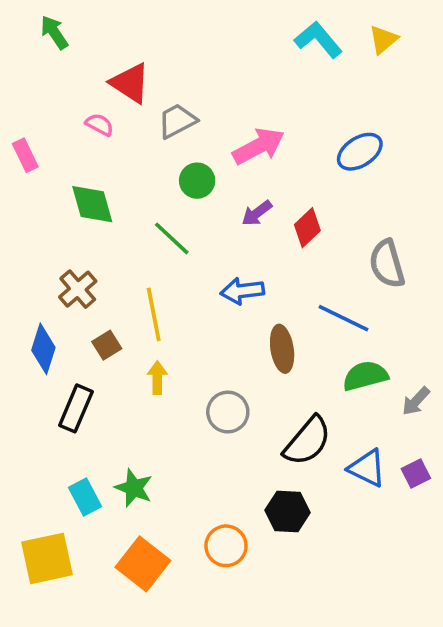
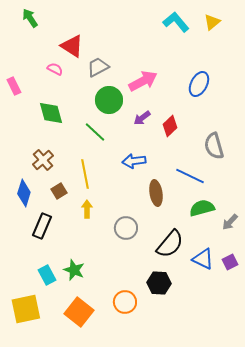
blue ellipse: (360, 152) -> (199, 84), turned -30
green circle: (197, 181) -> (109, 100), size x1.4

